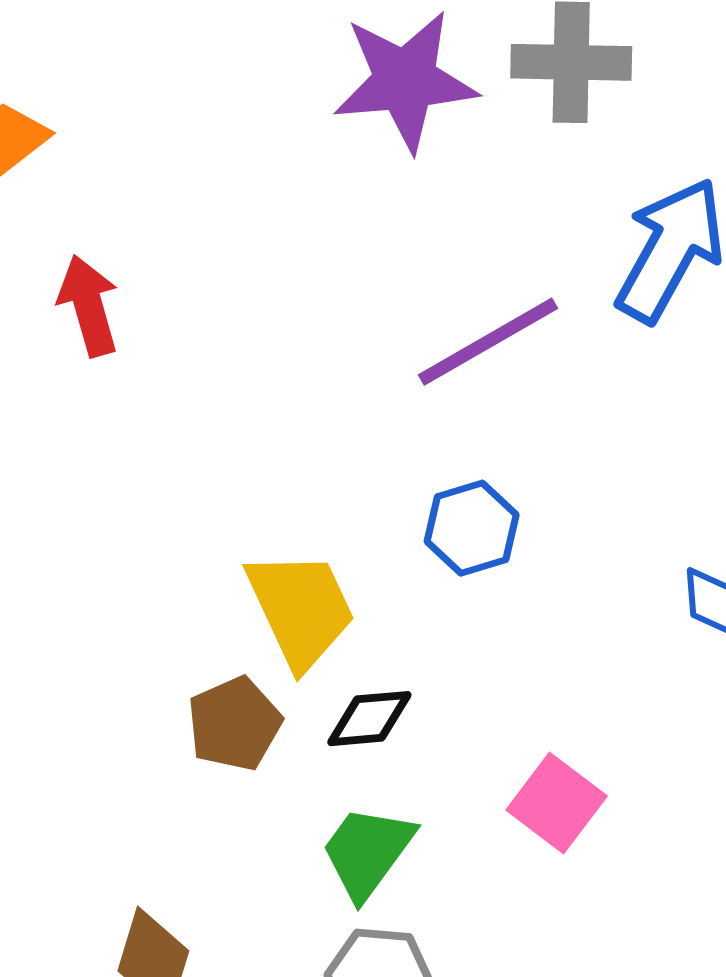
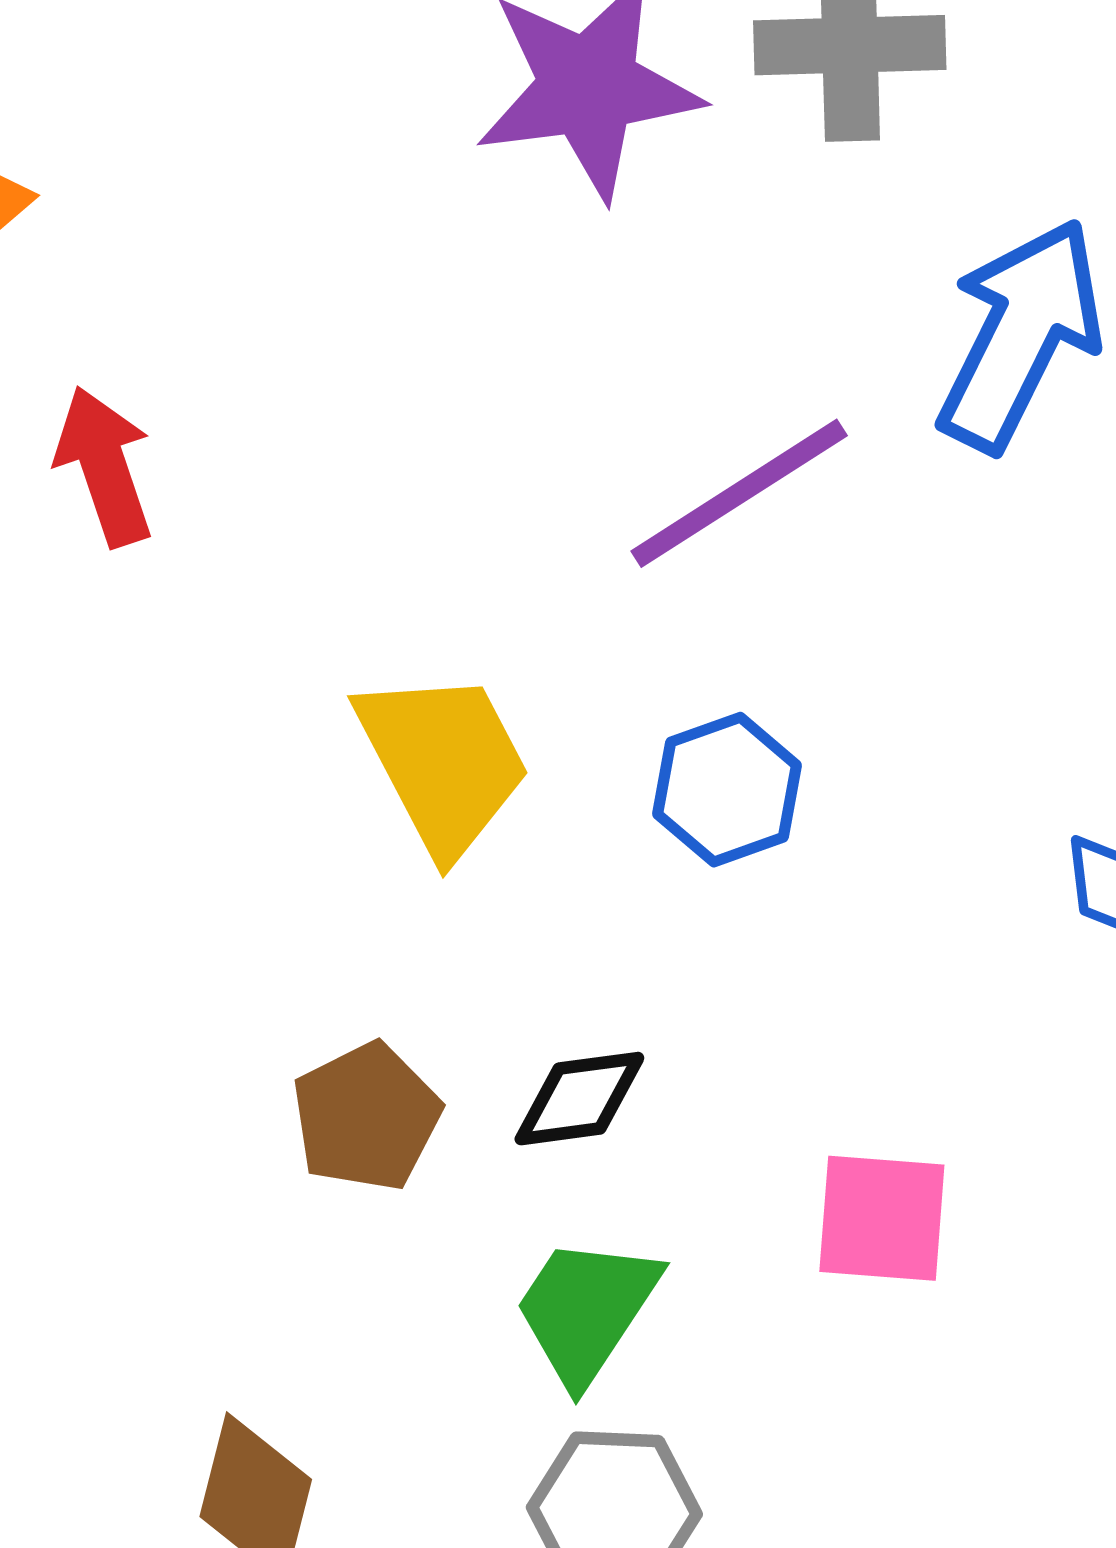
yellow trapezoid: (301, 609) -> (443, 762), moved
pink square: (557, 803) -> (882, 1218), turned -30

